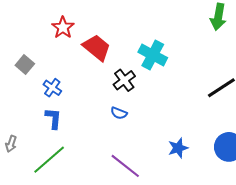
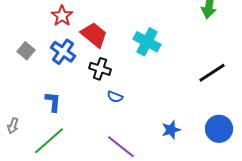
black cross: (124, 80) -> (100, 69), moved, turned -35
blue cross: (52, 88) -> (63, 52), moved, size x1.4

